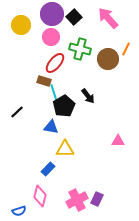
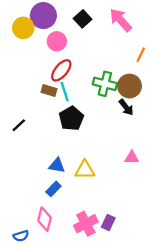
purple circle: (52, 14) -> (43, 16), moved
green cross: (80, 49) -> (105, 84), moved
brown circle: (108, 59) -> (130, 86), moved
cyan line: (54, 93) -> (65, 92), moved
black arrow: (88, 96) -> (126, 107), moved
blue triangle: (51, 127) -> (57, 165), moved
yellow triangle: (65, 149) -> (85, 170), moved

